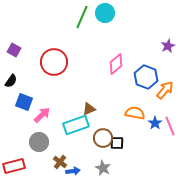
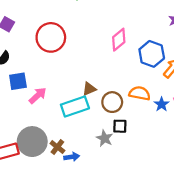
blue square: (24, 102) -> (18, 81), turned -30
brown circle: (103, 138) -> (112, 102), moved
gray circle: (39, 142) -> (32, 142), moved, size x1.4
gray star: (103, 168) -> (105, 138), moved

